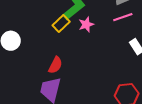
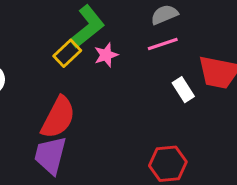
red semicircle: (55, 65) -> (58, 117), size x1.6

